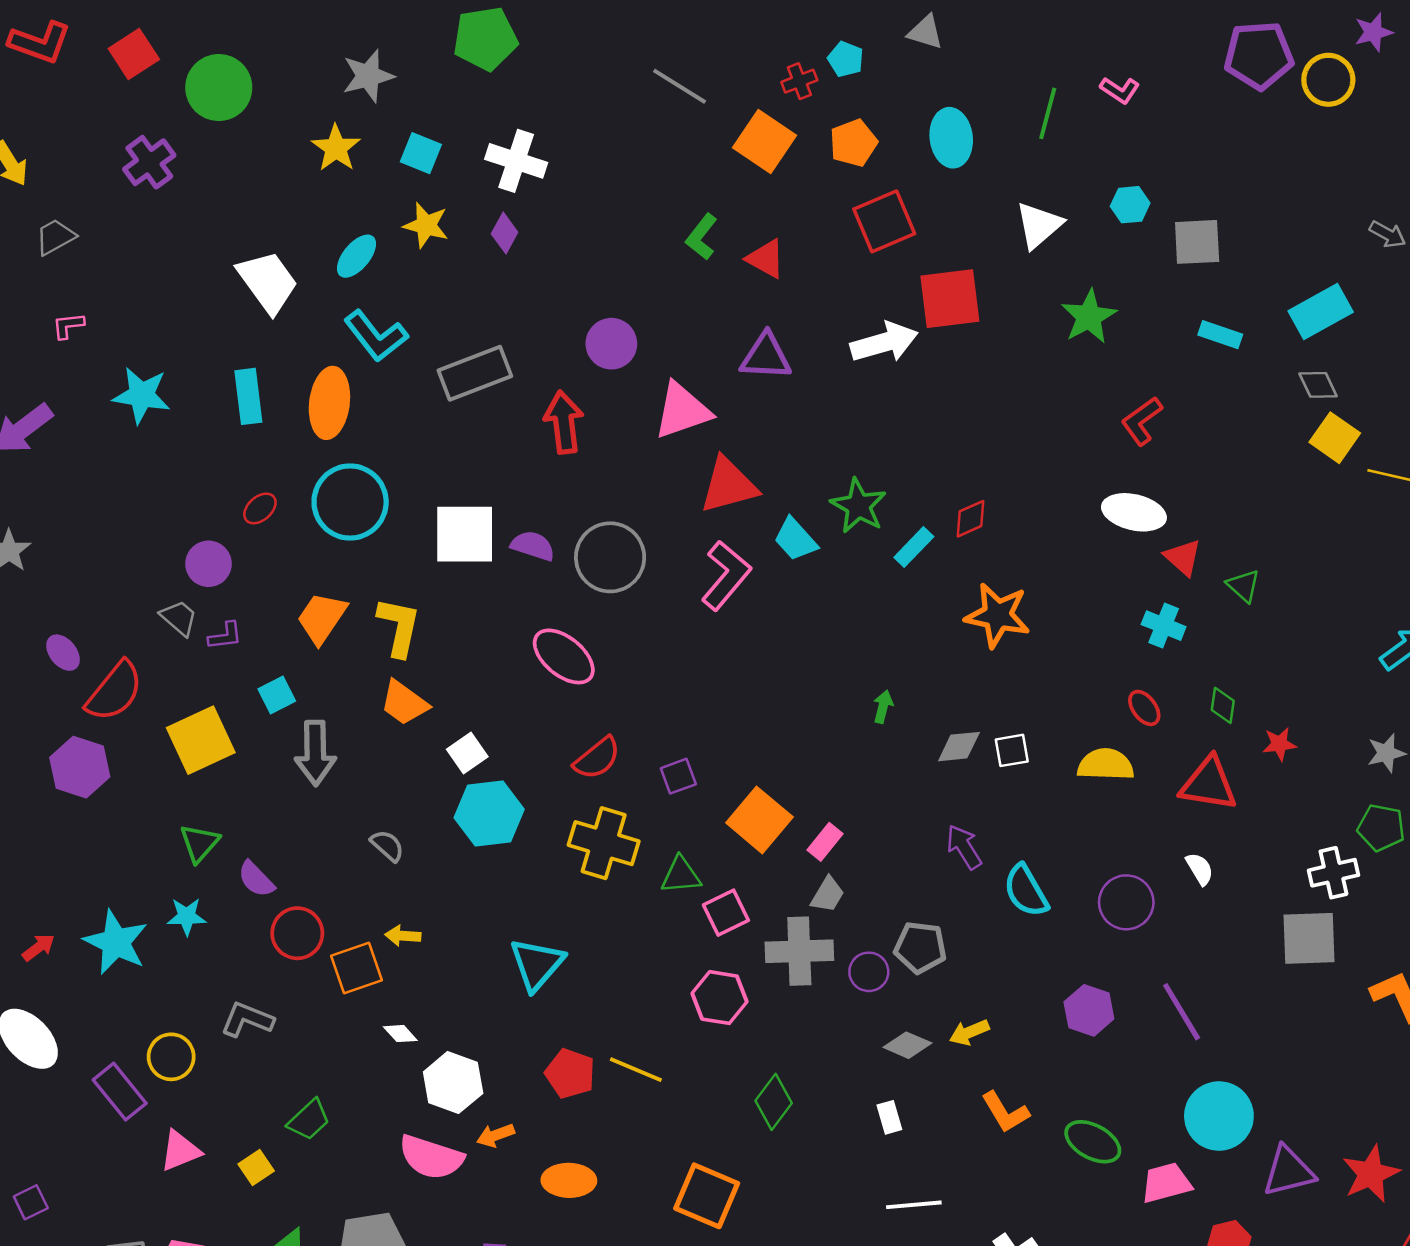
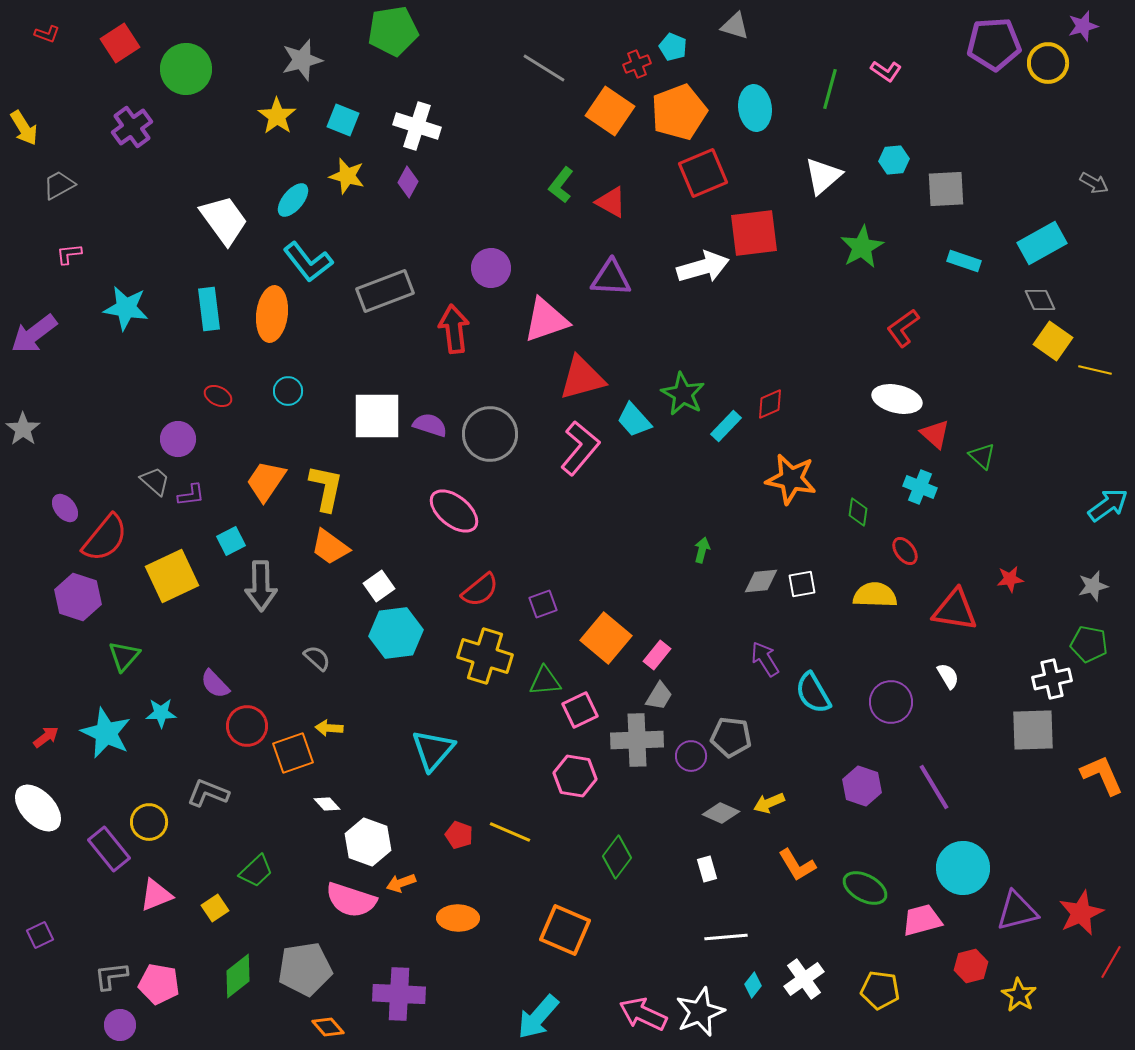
red L-shape: (40, 42) -> (47, 34), size x0.5
orange pentagon: (853, 143) -> (679, 112), size x1.5
cyan circle: (350, 502) -> (288, 391), size x0.5
red ellipse: (260, 508) -> (218, 396), turned 68
green diamond: (1223, 705) -> (858, 512), moved
green triangle: (199, 843) -> (124, 656), moved
red pentagon: (570, 1074) -> (459, 835), size x0.7

